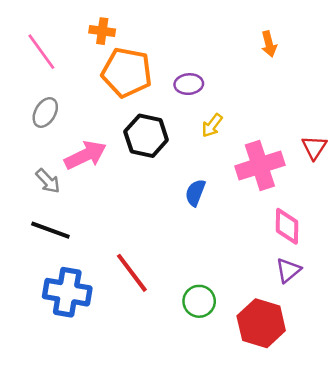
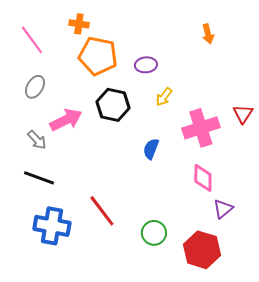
pink diamond: (287, 226) -> (203, 178), moved

